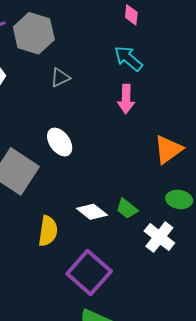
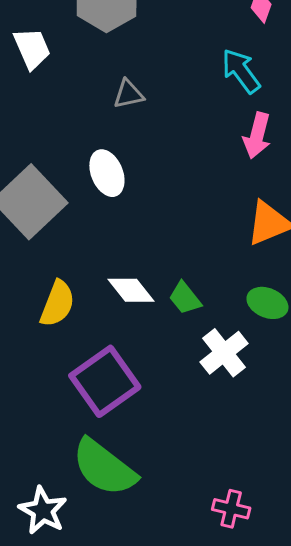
gray triangle: (60, 78) -> (129, 94), moved
pink arrow: (126, 99) -> (257, 136), moved

